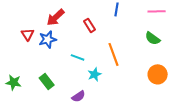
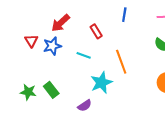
cyan line: (78, 57) -> (84, 55), moved
cyan star: (95, 74) -> (101, 83), size x1.5
green star: (14, 82) -> (28, 92), moved

